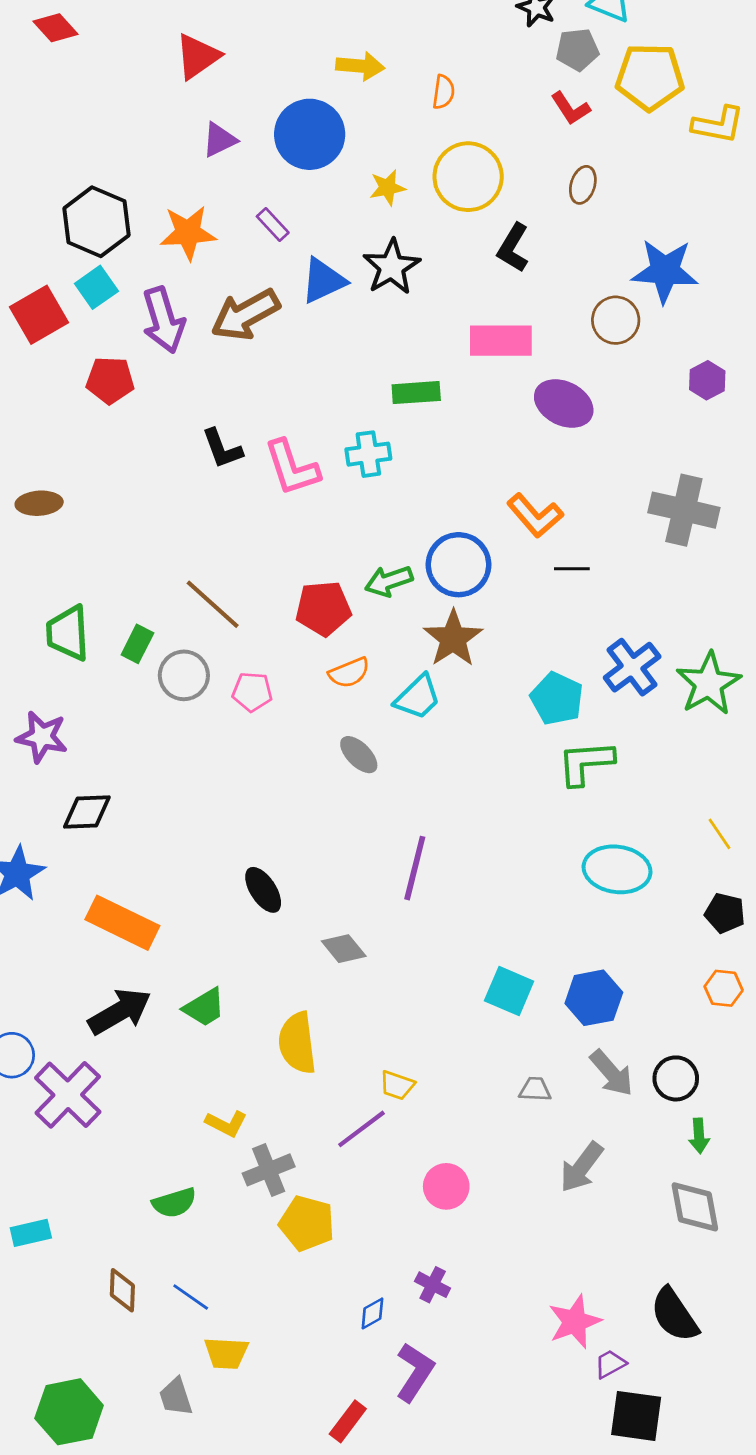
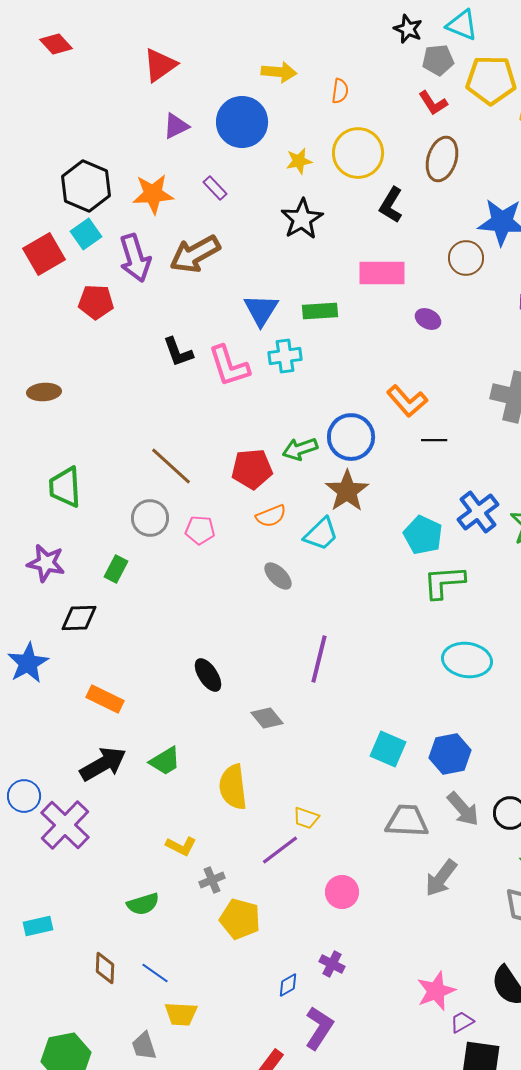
brown ellipse: (583, 185) -> (442, 159), size x1.6
blue triangle: (323, 281) -> (261, 310), moved, turned -33
purple ellipse: (564, 403) -> (428, 319), size x0.6
green rectangle: (137, 644) -> (116, 569), moved
orange rectangle: (122, 923) -> (105, 699), size x0.7
gray trapezoid: (535, 1089) -> (407, 821), size x1.8
gray cross: (269, 1170) -> (212, 880), size x0.7

